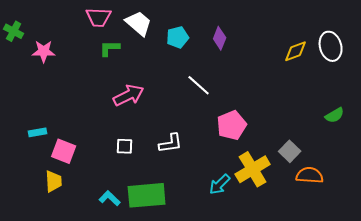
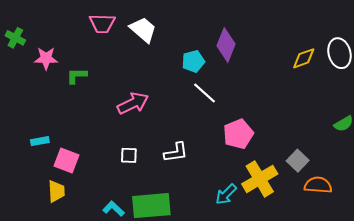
cyan pentagon: (178, 37) -> (193, 61), moved
purple diamond: (220, 38) -> (226, 45), size x1.4
green L-shape: (110, 48) -> (77, 76), moved

